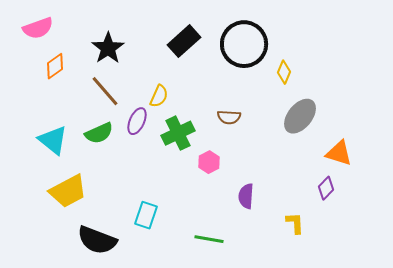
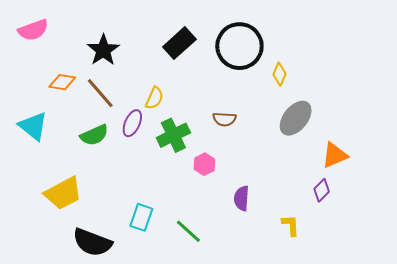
orange diamond: (55, 66) -> (62, 82), moved, turned 44
cyan triangle: (53, 140) -> (33, 126), moved
orange triangle: (339, 153) -> (335, 155), turned -40
green line: (209, 239) -> (188, 231), moved, turned 32

